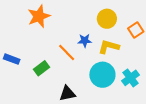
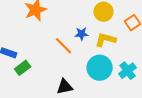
green rectangle: (42, 68) -> (23, 68), moved

